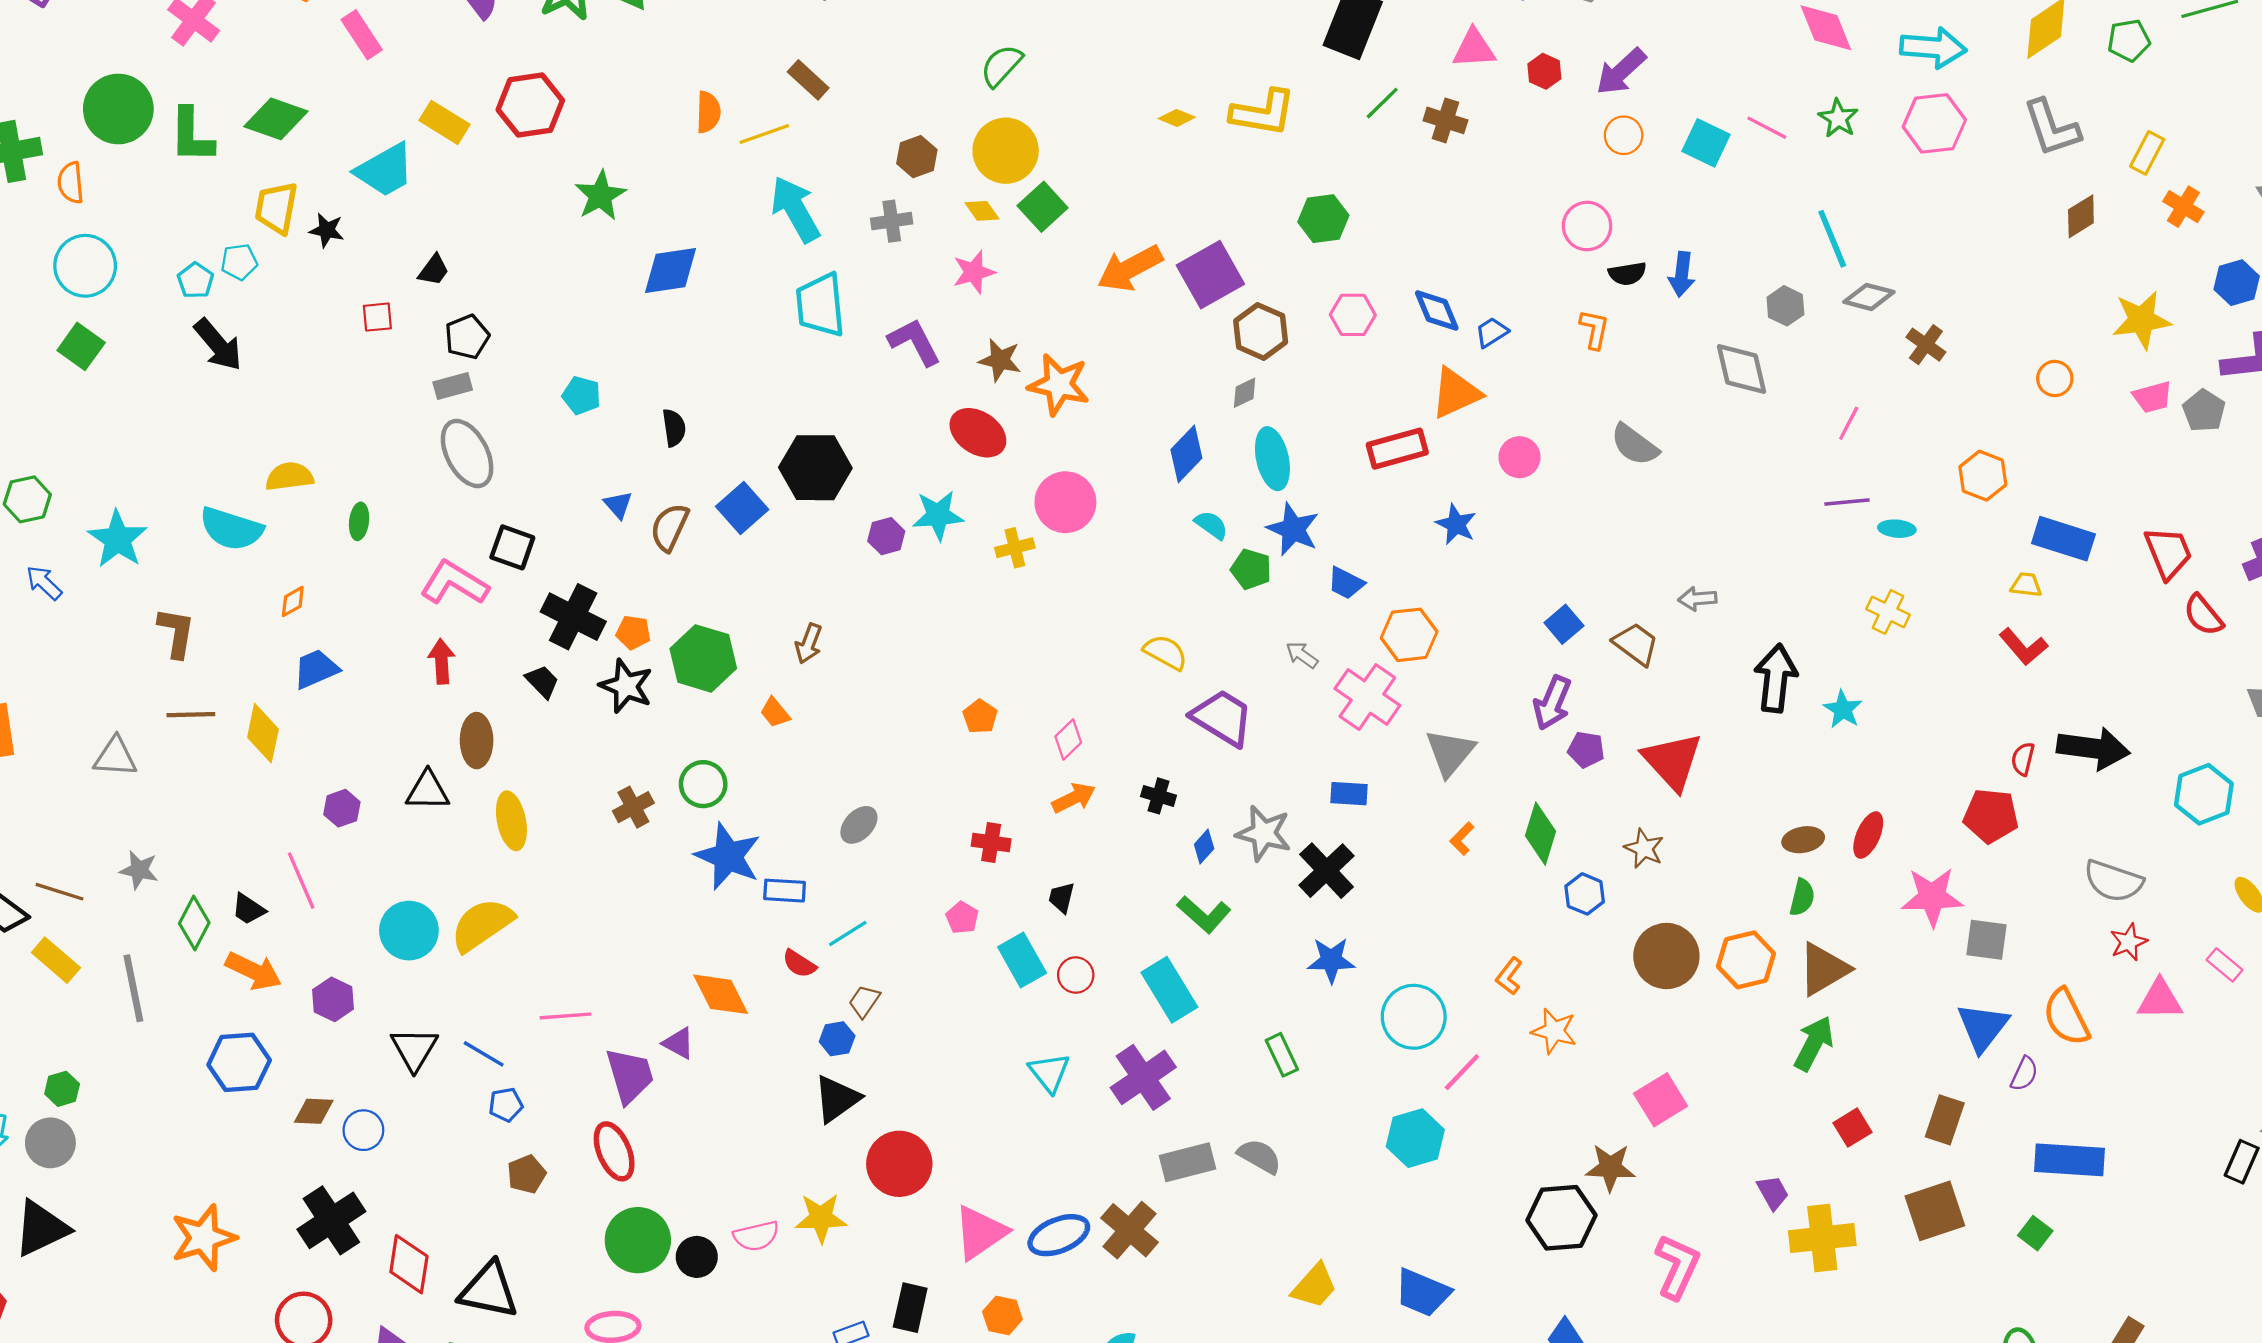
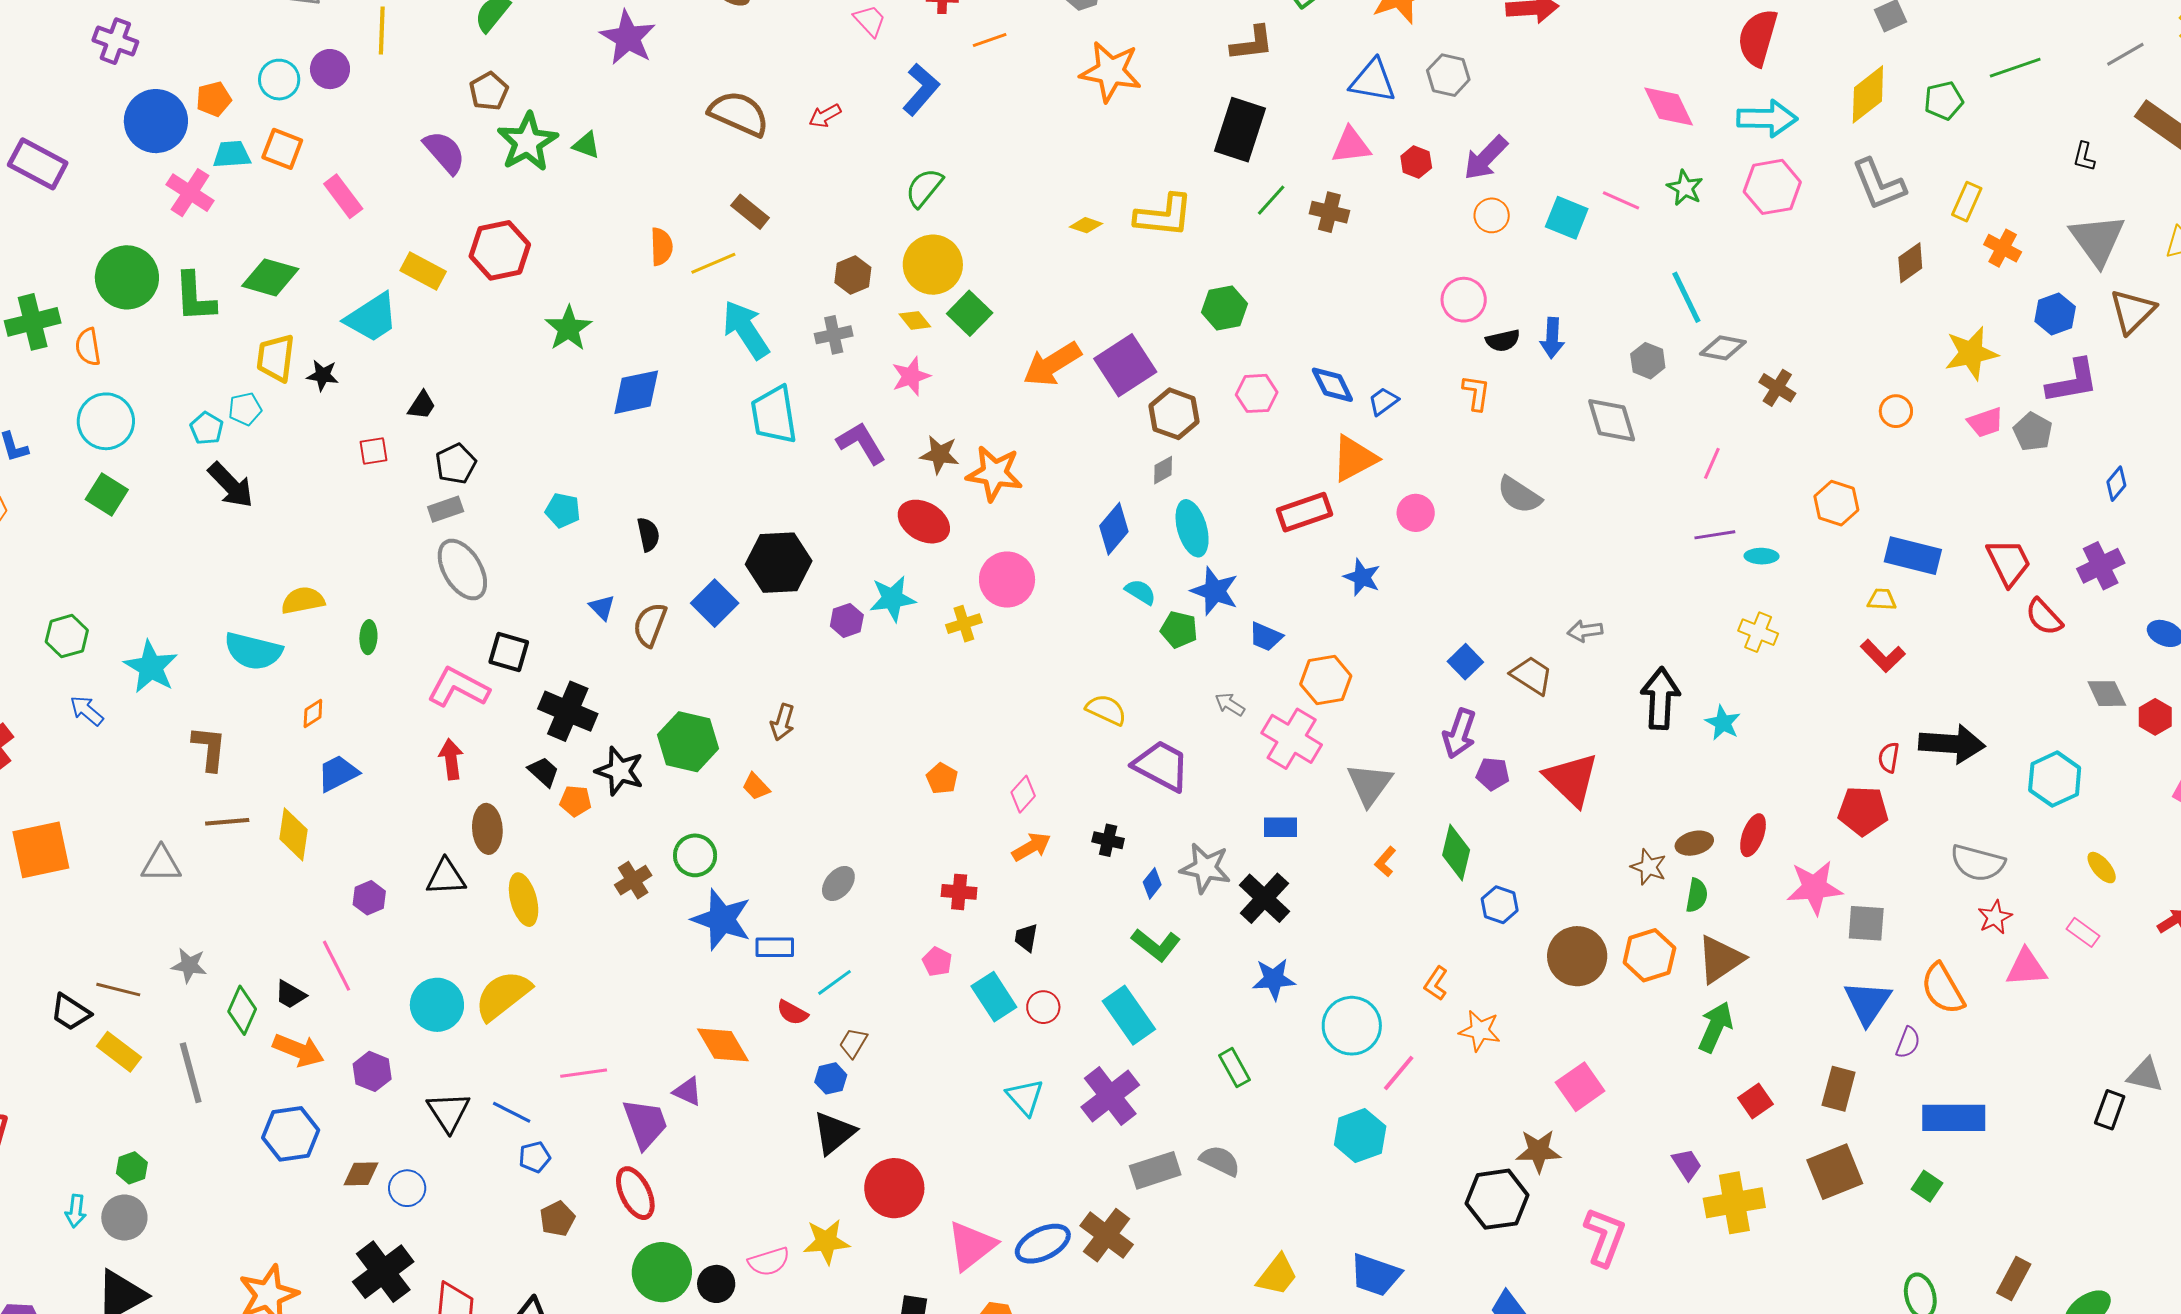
orange pentagon: (633, 632) -> (576, 801), moved
brown star: (1644, 848) -> (1649, 867), moved

